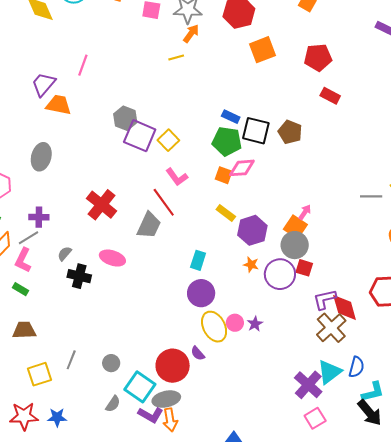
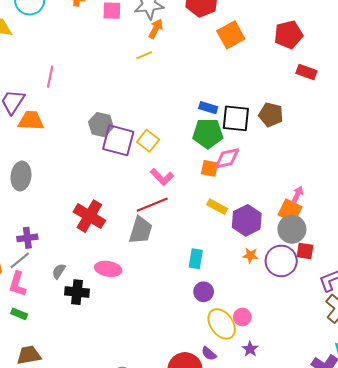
red line: (164, 202) -> (152, 205), turned -68
purple circle: (201, 293) -> (204, 292), size x0.7
purple star: (255, 324) -> (250, 349), moved

